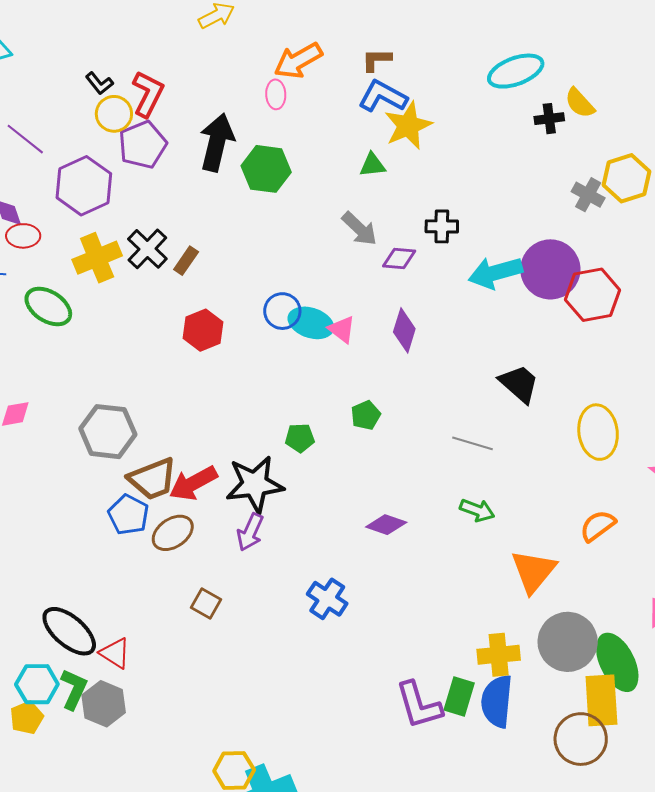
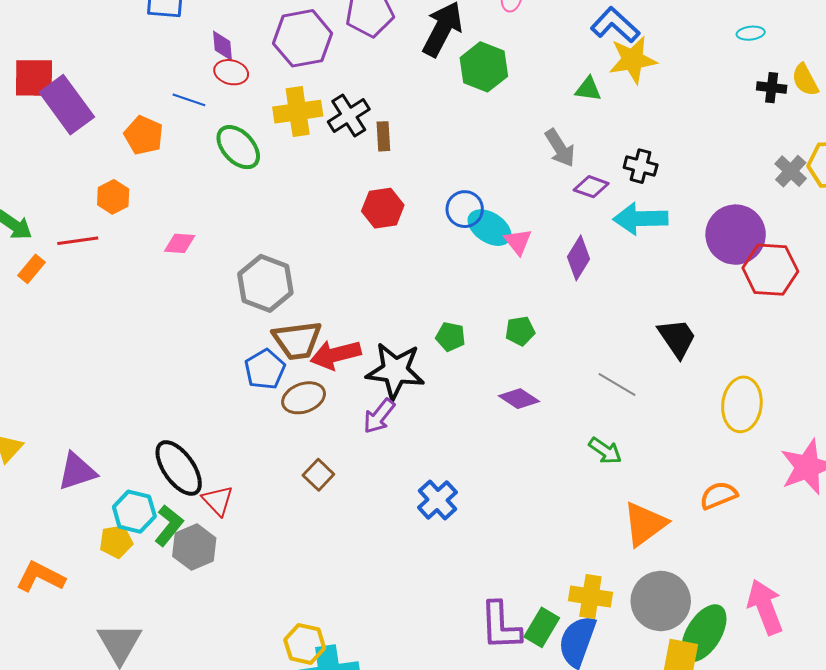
cyan ellipse: (516, 71) -> (751, 33), size x0.5
brown rectangle: (186, 261) -> (383, 136), turned -52
cyan arrow: (495, 273) -> (641, 219), moved
purple diamond: (386, 525) -> (519, 399), moved
green ellipse: (617, 662) -> (704, 633), turned 44

